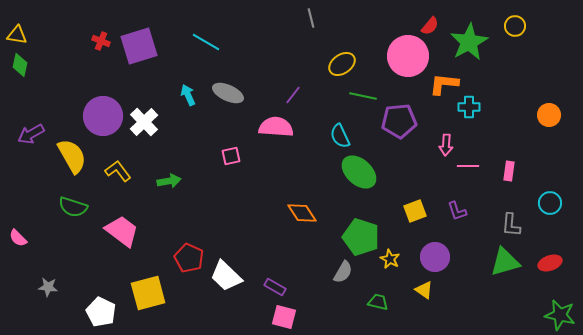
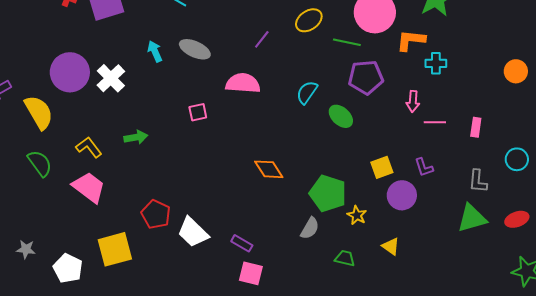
purple line: (293, 95) -> (262, 39), moved
green line: (363, 96) -> (347, 42), moved
cyan semicircle: (340, 136) -> (307, 92), turned 60
yellow L-shape: (118, 171) -> (89, 147), moved
green ellipse: (359, 172) -> (341, 116), moved, size x0.7
green semicircle: (73, 207) -> (40, 163), turned -144
purple circle: (435, 257) -> (402, 195), moved
gray star: (48, 287) -> (26, 249), moved

